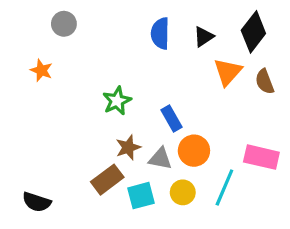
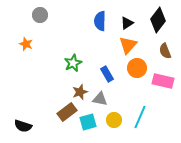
orange triangle: (228, 72) -> (128, 45), moved
orange circle: (194, 151) -> (137, 68), moved
pink rectangle: (261, 157) -> (163, 81), moved

